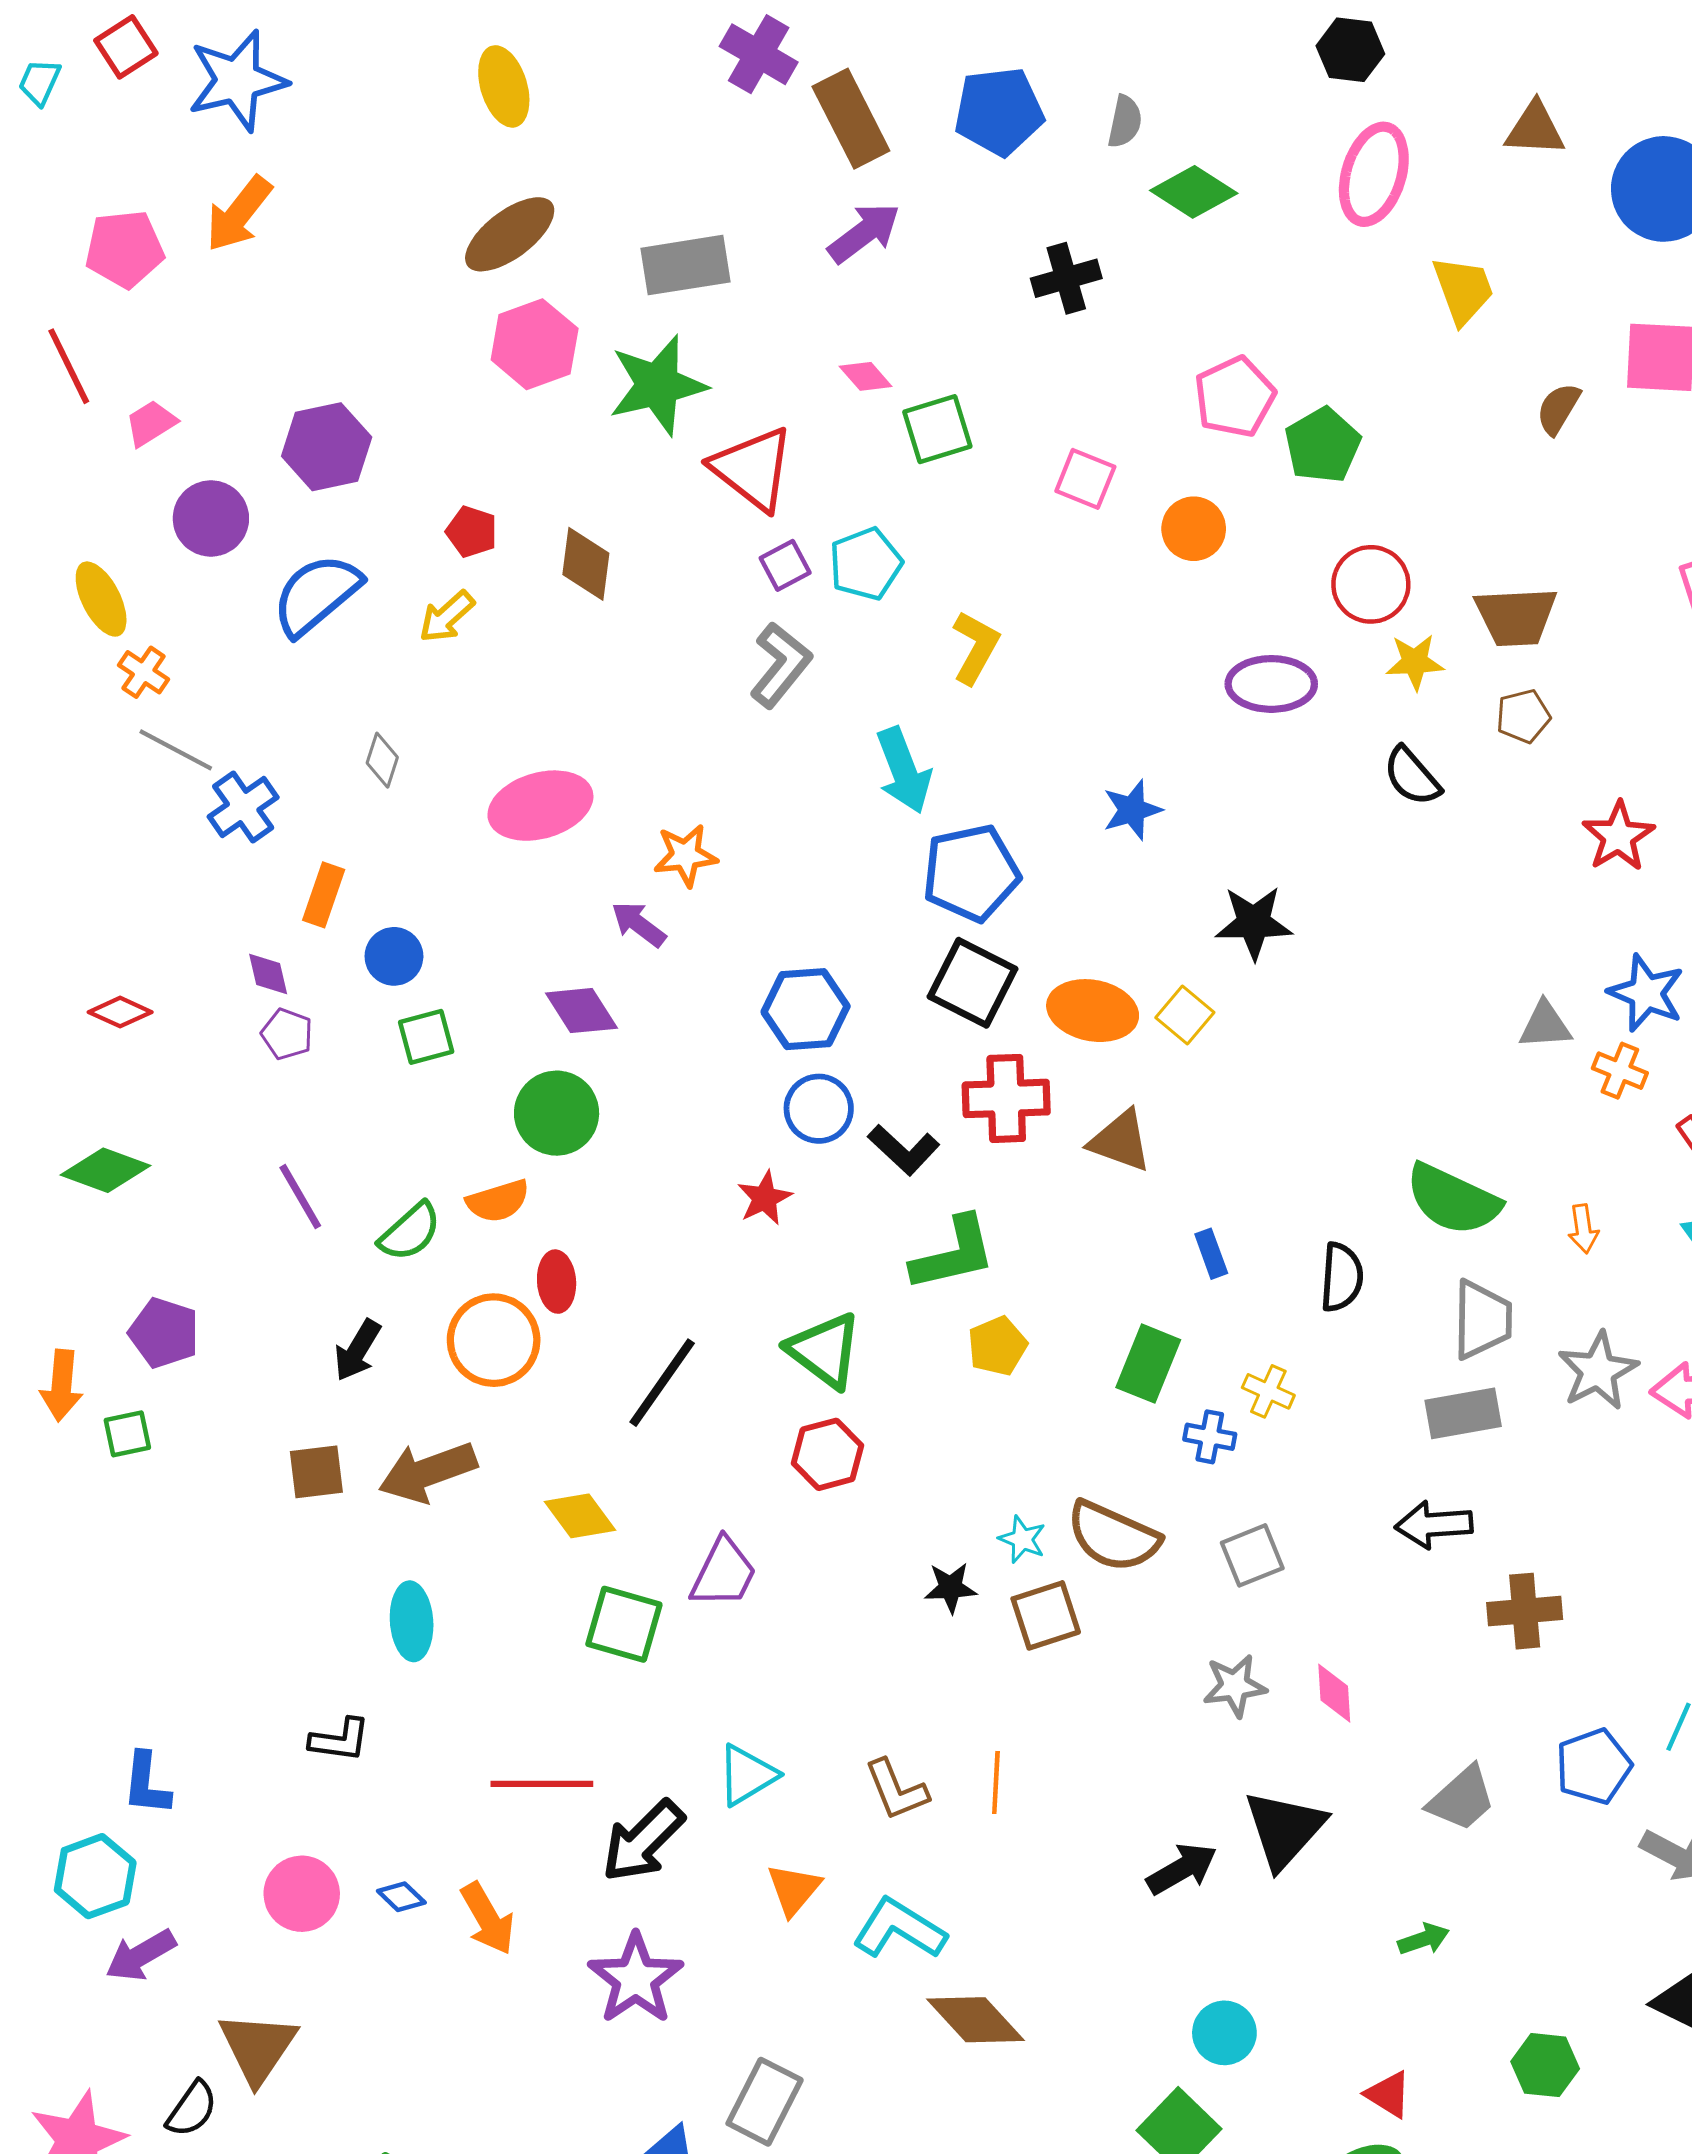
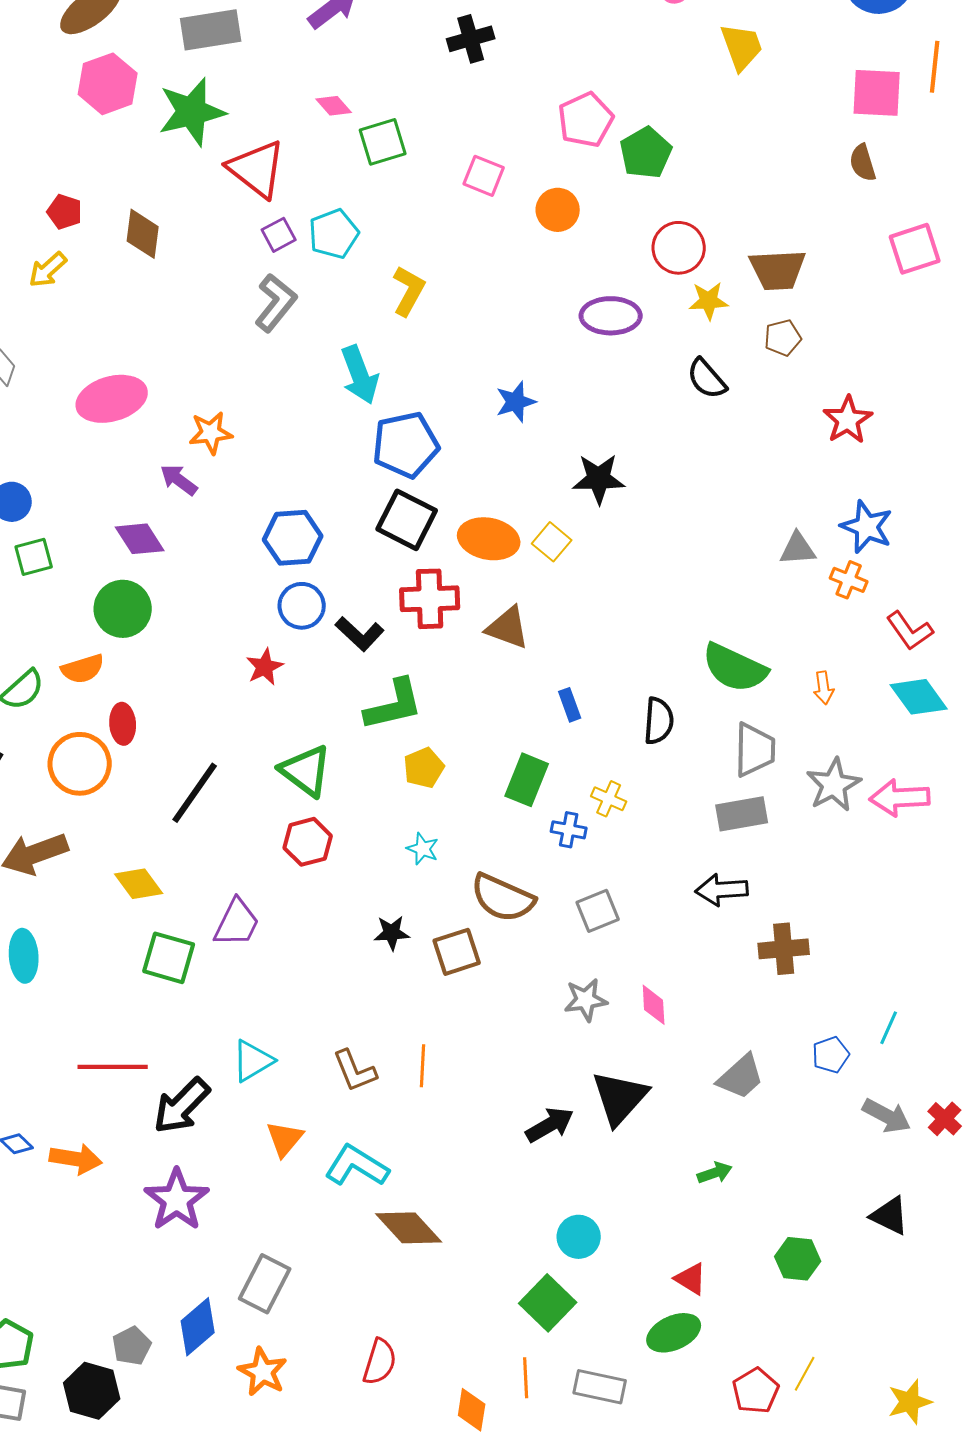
brown semicircle: (1558, 409) -> (863, 163), moved, turned -48
cyan star: (1022, 1539) -> (423, 849), moved
blue pentagon: (1593, 1766) -> (831, 1055), size x0.7
orange arrow: (488, 1919) -> (76, 1159), turned -51

